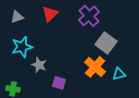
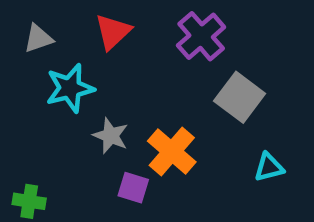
cyan star: (22, 47) -> (70, 88), moved
gray star: (39, 65) -> (111, 136), moved
orange cross: (95, 67) -> (172, 152), moved

